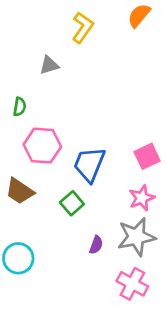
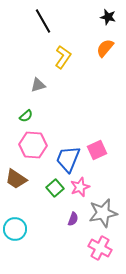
green semicircle: (20, 107) -> (26, 116), moved, turned 40
pink square: (147, 156) -> (97, 150), moved
pink star: (142, 198) -> (80, 187), moved

